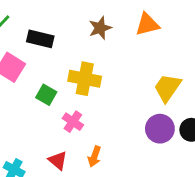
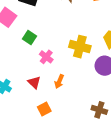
yellow cross: (85, 79) -> (80, 47), moved

